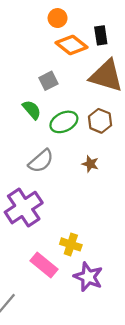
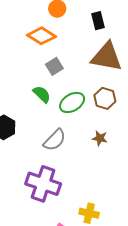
orange diamond: (71, 45) -> (41, 36), moved
purple cross: (24, 208) -> (43, 184), turned -32

